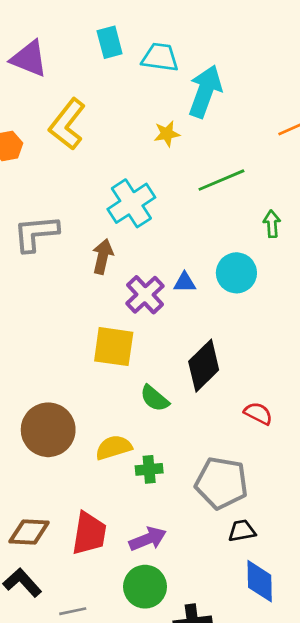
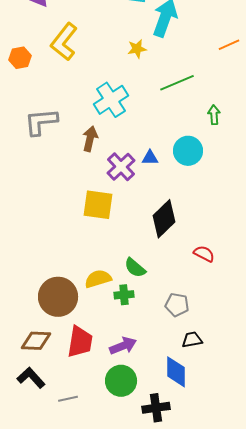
green semicircle: (155, 398) -> (135, 268), moved
brown circle: (48, 430) -> (58, 297), moved
gray pentagon: (221, 483) -> (177, 305), size x0.6
blue diamond: (260, 581) -> (176, 372), moved

